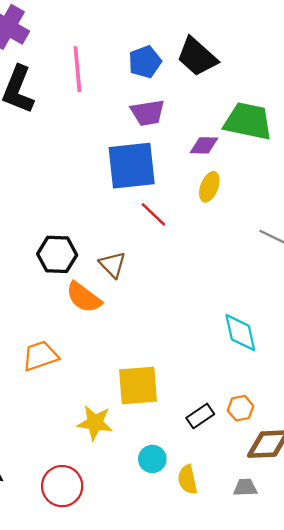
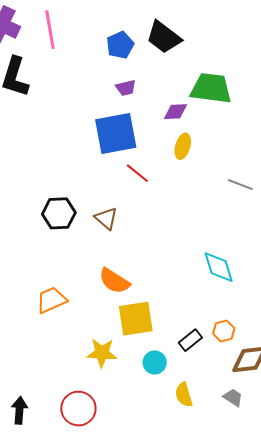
pink line: (77, 69) -> (50, 30), moved
purple trapezoid: (148, 113) -> (126, 88), size x0.7
orange semicircle: (84, 297) -> (114, 281), moved
cyan circle: (152, 459) -> (155, 362), moved
gray trapezoid: (245, 487) -> (233, 398), turned 40

